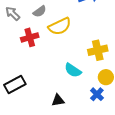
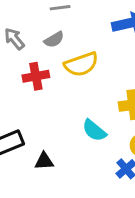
black triangle: (58, 100) -> (44, 161), moved

